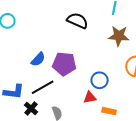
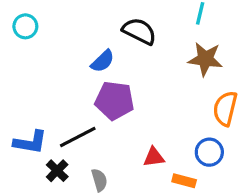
blue semicircle: (38, 59) -> (103, 61), moved
blue circle: (100, 80) -> (209, 152), moved

